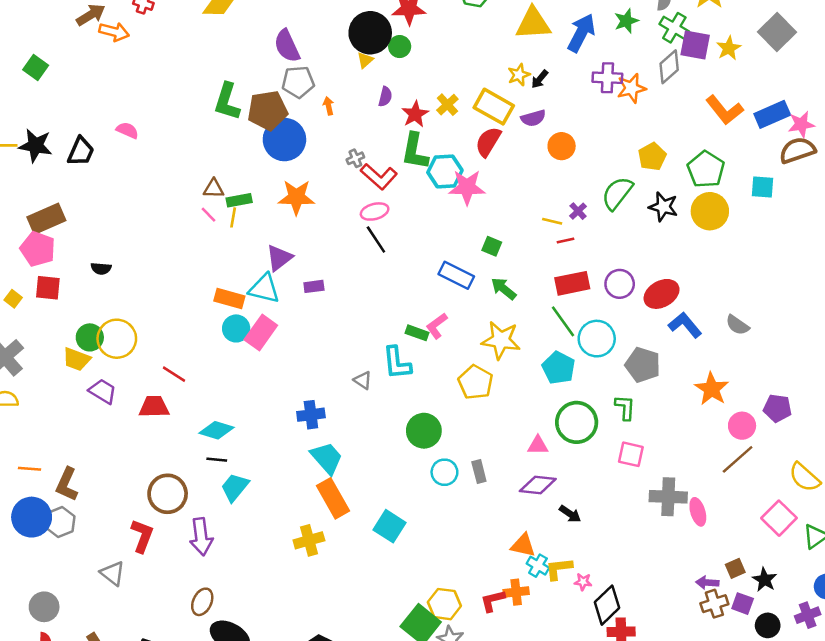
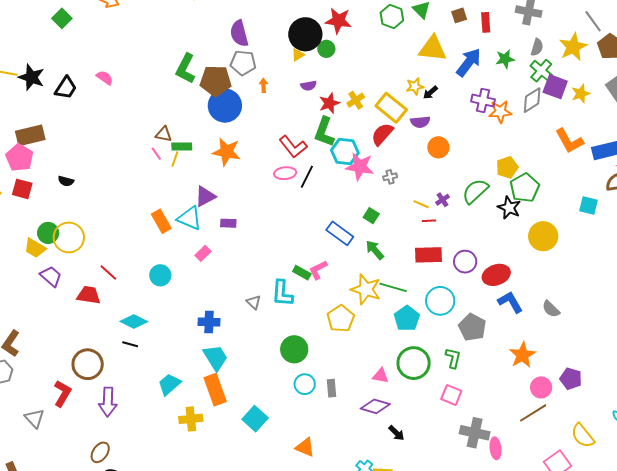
green square: (36, 68) -> (62, 18), moved
purple semicircle: (385, 97) -> (309, 86), turned 56
gray cross: (355, 158) -> (390, 177), moved
green pentagon: (706, 169) -> (525, 188), moved
yellow circle: (710, 211) -> (543, 236), moved
black line: (376, 240) -> (307, 177), moved, turned 50
orange rectangle: (229, 298) -> (161, 221), turned 35
green line: (563, 321) -> (393, 287), moved, turned -48
cyan circle: (236, 328) -> (160, 275), moved
pink rectangle: (261, 333) -> (203, 253), moved, size x0.6
cyan trapezoid: (235, 487) -> (169, 384), moved
orange triangle: (523, 545) -> (305, 447), moved

